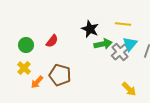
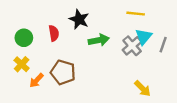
black star: (90, 29) -> (79, 19), moved
red semicircle: (52, 41) -> (54, 33), turned -48
green arrow: (103, 44) -> (99, 40), moved

